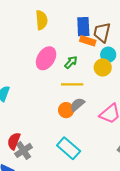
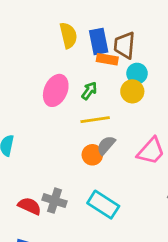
yellow semicircle: (41, 20) -> (68, 35), moved
red semicircle: (14, 141) -> (30, 206), turned 102
gray cross: (23, 150) -> (54, 201), moved, turned -30

